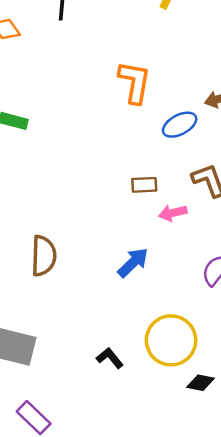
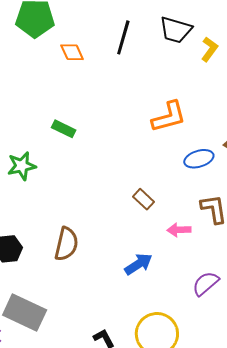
orange L-shape: (134, 82) -> (169, 117), turned 54
brown rectangle: (144, 185) -> (143, 199), moved, turned 35

